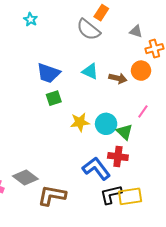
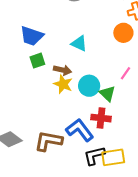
cyan triangle: (90, 71) -> (79, 44), moved
brown arrow: (118, 78) -> (62, 70), moved
yellow star: (80, 122) -> (63, 84), turned 30
brown L-shape: (52, 195) -> (49, 141), moved

